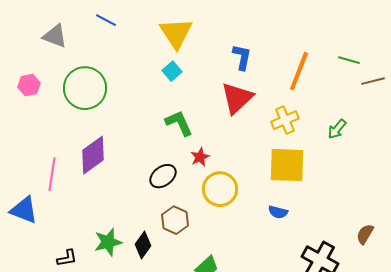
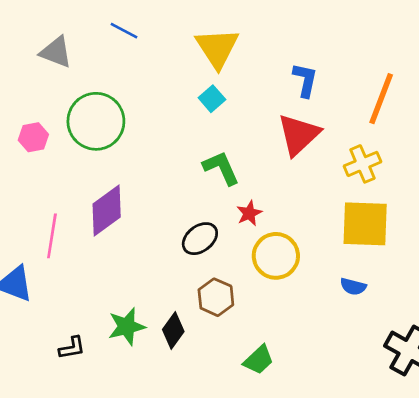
pink hexagon: (29, 85) -> (33, 137), moved

